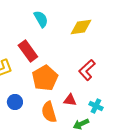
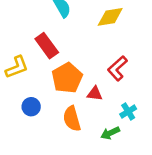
red triangle: (70, 100) -> (95, 94), moved
cyan cross: (96, 106) -> (128, 111), turned 32

